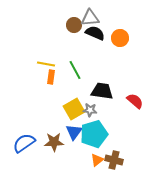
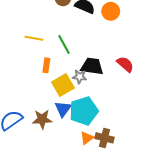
orange rectangle: (51, 77) -> (46, 65), moved
red semicircle: (135, 101) -> (125, 64), moved
gray star: (90, 110) -> (80, 77), moved

